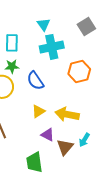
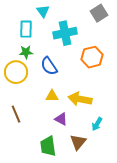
cyan triangle: (44, 25) -> (43, 11), moved
yellow triangle: (38, 111) -> (52, 96), turned 32
brown triangle: (65, 147) -> (78, 142), moved

